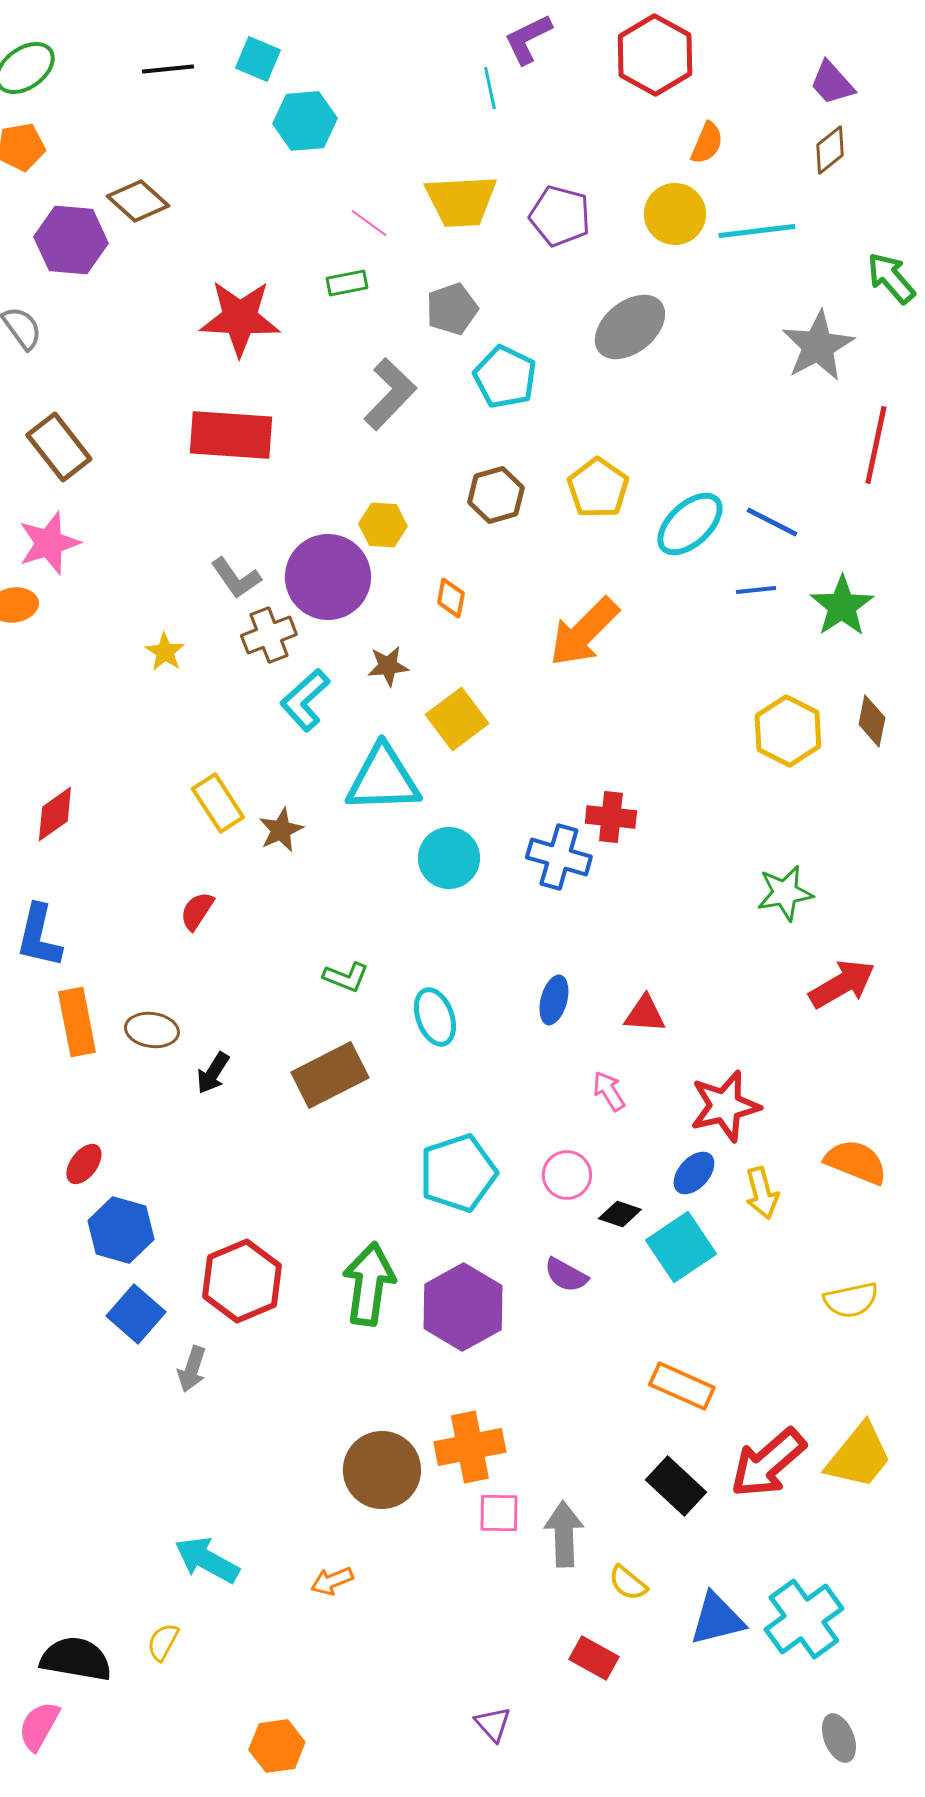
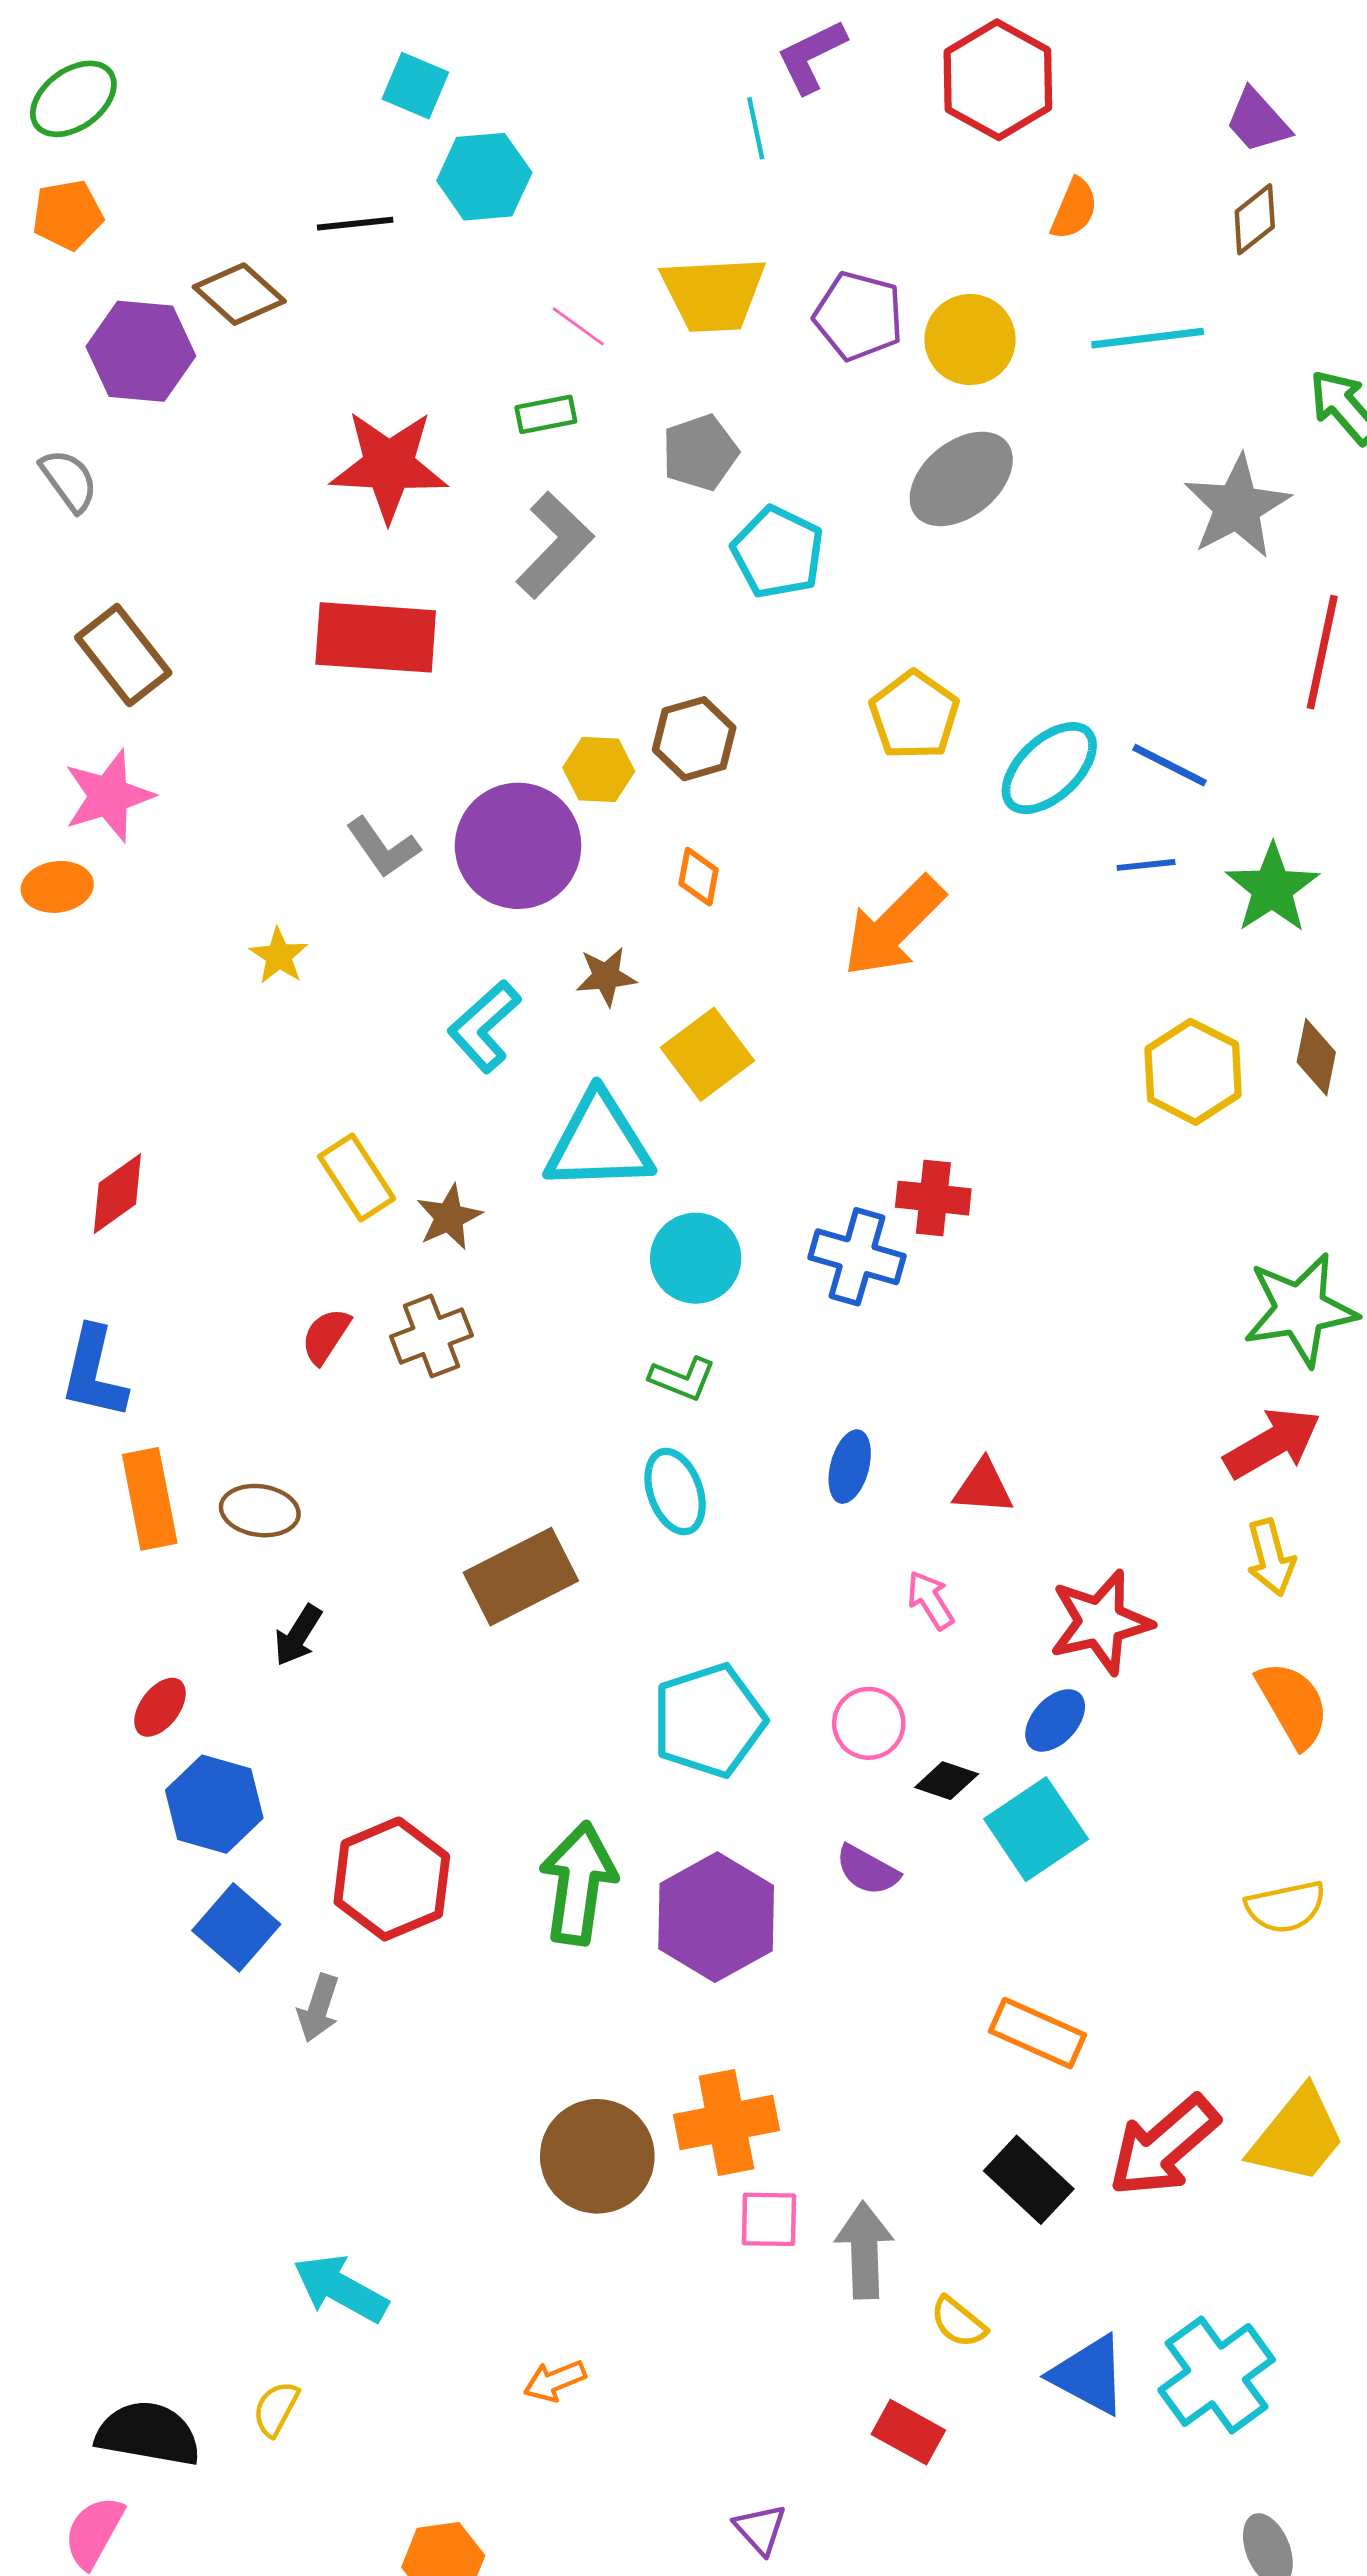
black line: (168, 69) -> (355, 224), moved
yellow circle: (675, 214) -> (970, 340), moved
gray L-shape: (390, 394) -> (555, 545), moved
brown hexagon: (496, 495) -> (694, 739), moved
brown cross: (269, 635) -> (431, 1336), moved
green star: (785, 893) -> (1300, 1310), moved, size x1.4
green L-shape: (346, 977) -> (682, 1379), moved
black arrow: (213, 1073) -> (298, 1635), moved
orange semicircle: (856, 1162) -> (1293, 1704), turned 38
yellow arrow: (762, 1193) -> (1271, 1558), moved
orange arrow: (332, 1581) -> (555, 2381), moved
blue triangle: (717, 1619) -> (1089, 2375), turned 42

